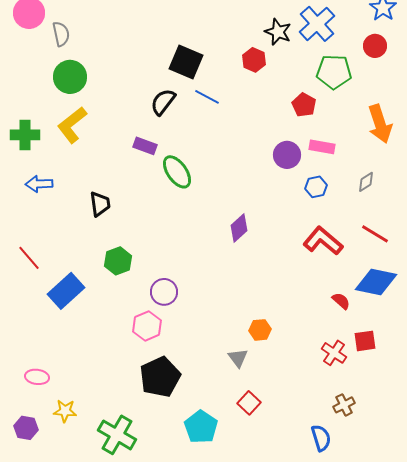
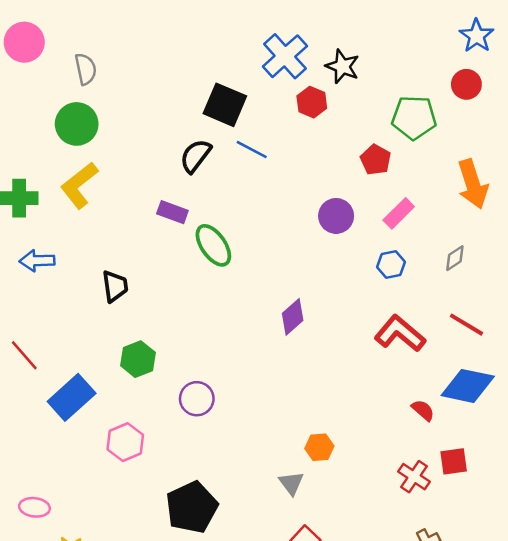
blue cross: (317, 24) -> (285, 56), moved
gray semicircle: (61, 34) -> (86, 69), moved
pink rectangle: (322, 147) -> (399, 213), turned -55
purple circle: (287, 155) -> (336, 216), moved
pink hexagon: (147, 326) -> (125, 442), moved

